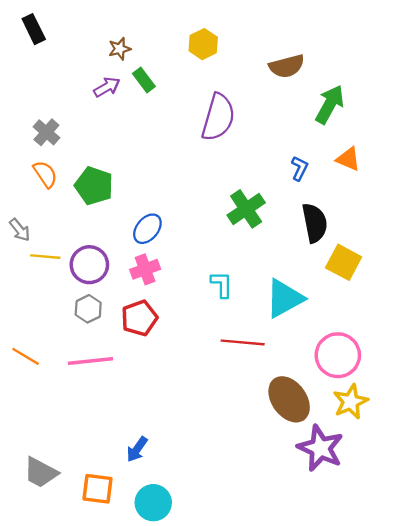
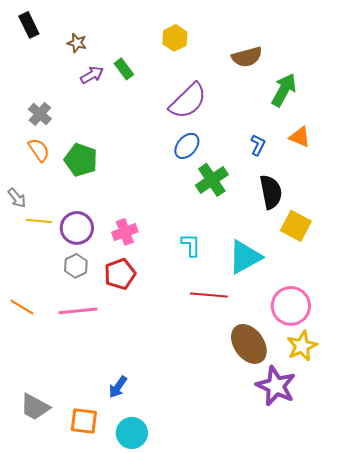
brown star: (120, 49) -> (77, 43), moved, turned 30
purple semicircle: (218, 117) -> (188, 101), turned 30
blue ellipse: (147, 229) -> (187, 146), moved

